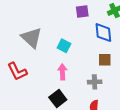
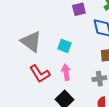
red L-shape: (17, 71) -> (40, 74), moved

